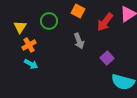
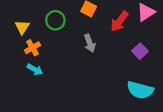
purple square: (107, 58) -> (140, 51), moved

